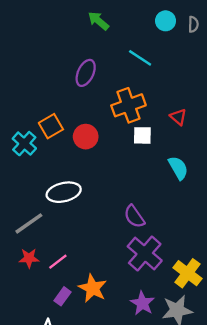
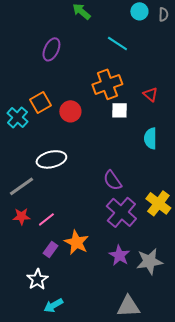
purple ellipse: (86, 73) -> (51, 49), moved
cyan semicircle: (178, 168) -> (150, 138), turned -150
yellow cross: (188, 273) -> (158, 203), moved

